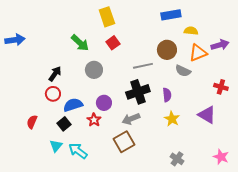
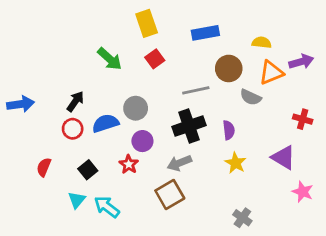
blue rectangle: (171, 15) -> (205, 33), moved
blue arrow: (15, 40) -> (21, 104), moved
gray circle: (94, 70) -> (136, 108), moved
blue semicircle: (73, 105) -> (105, 123), moved
pink star: (221, 157) -> (303, 192), moved

